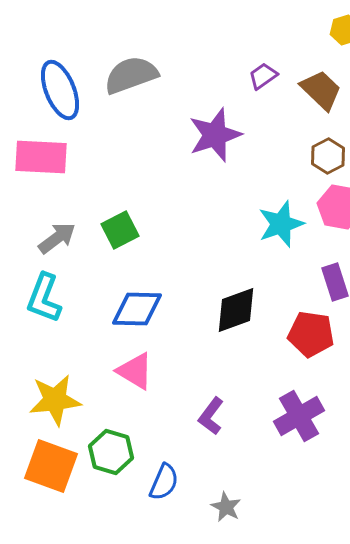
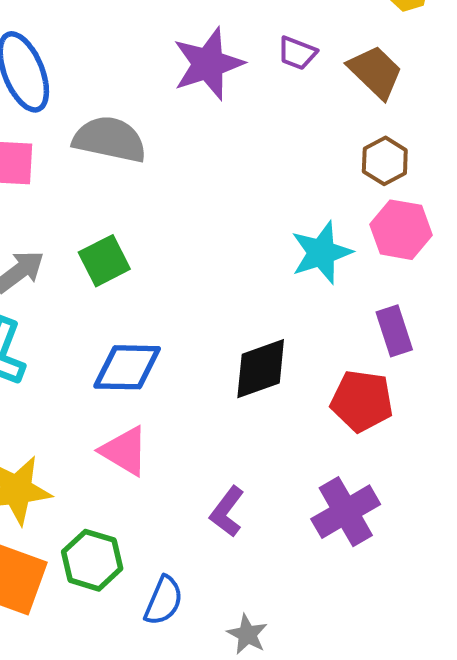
gray semicircle: (131, 75) -> (110, 139), moved, turned 32
purple trapezoid: (263, 76) -> (297, 53), turned -124
purple star: (215, 135) -> (208, 64), moved

